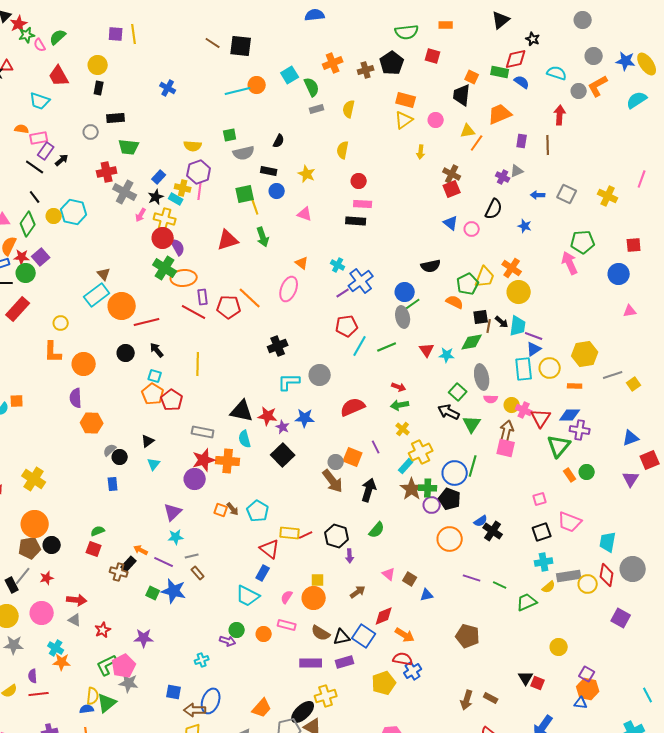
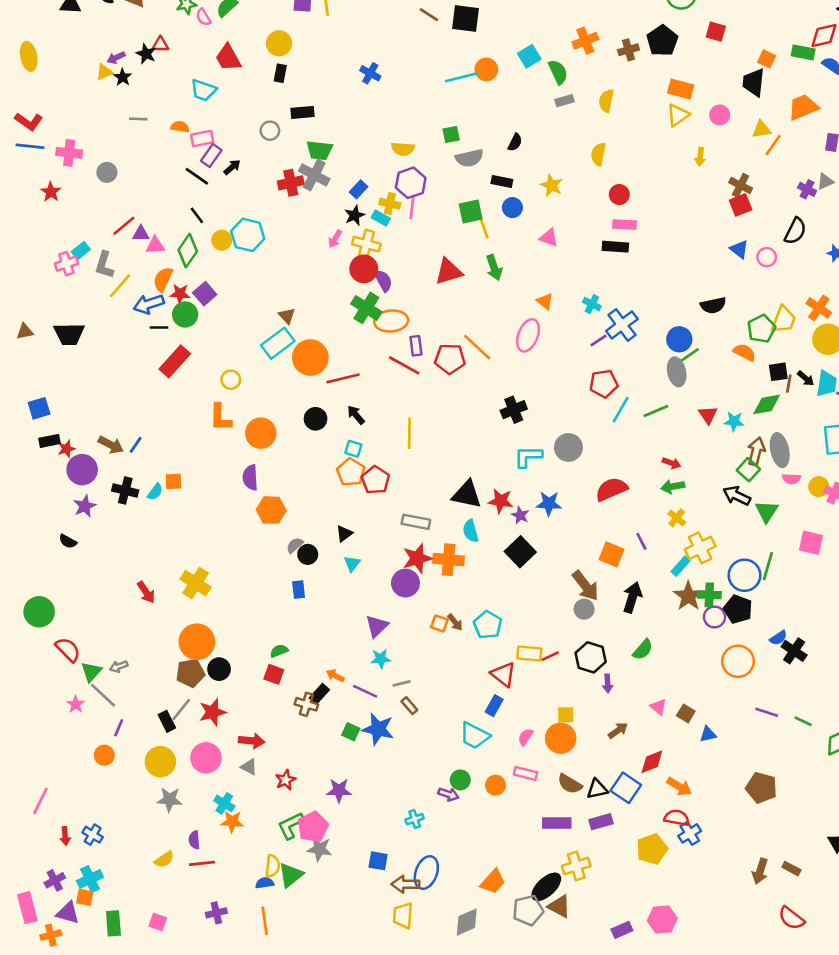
gray cross: (125, 192) -> (314, 175), moved
brown arrow: (507, 431) -> (756, 451), moved
gray circle: (336, 462) -> (584, 609), moved
red star: (47, 578) -> (213, 712), size x1.5

